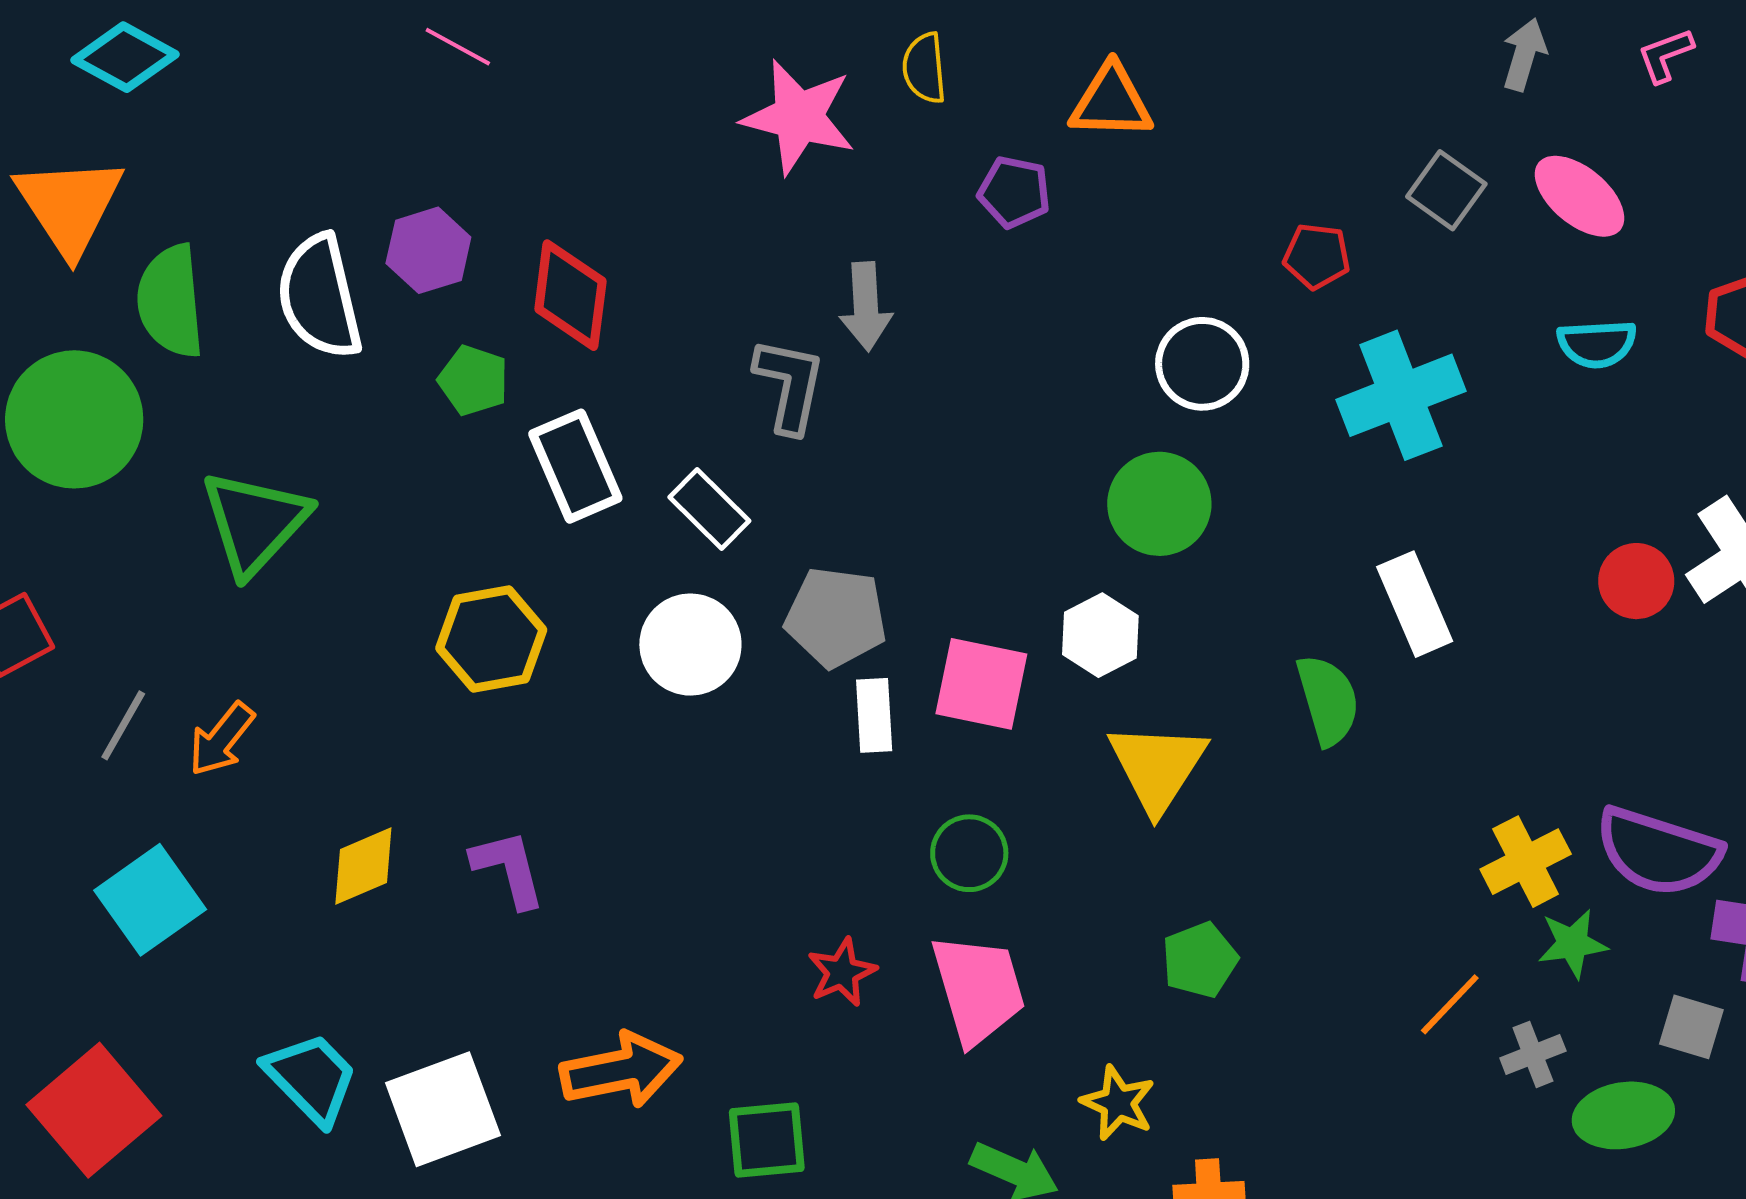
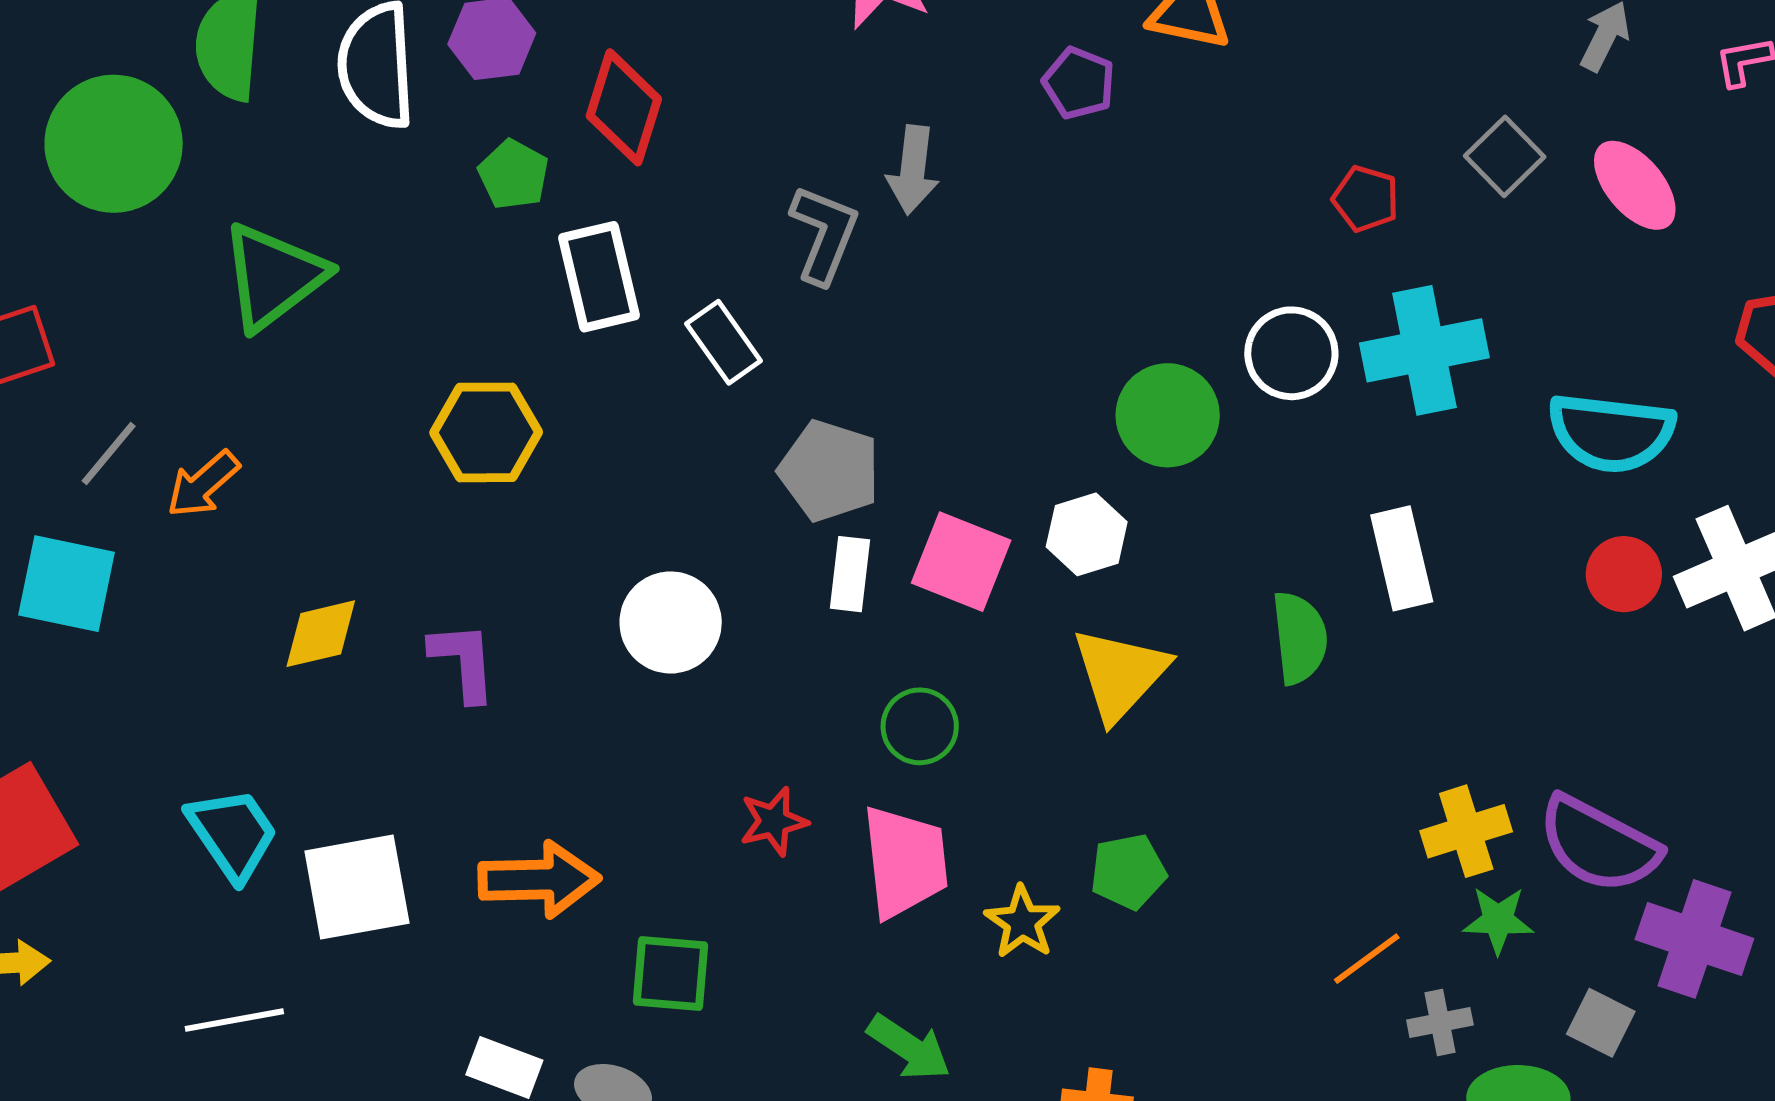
cyan semicircle: (1597, 344) -> (1611, 433), moved, size x1.6
white circle: (1202, 364) -> (1291, 353), moved
white circle: (690, 645) -> (671, 622), moved
cyan square: (150, 900) -> (66, 584), moved, turned 37
yellow star: (1118, 1103) -> (1022, 922), moved

